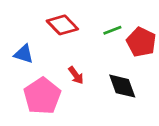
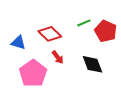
red diamond: (62, 25) -> (50, 34), moved

